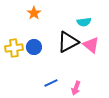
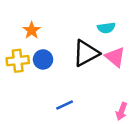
orange star: (34, 13) -> (32, 30), moved
pink arrow: (76, 88) -> (121, 111), moved

